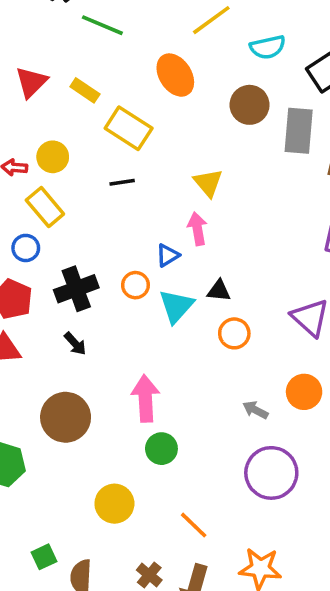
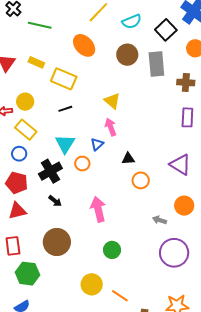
cyan triangle: (176, 306) -> (65, 144), moved
pink arrow: (145, 398) -> (98, 209), moved
orange line: (194, 525) -> (120, 296), moved

